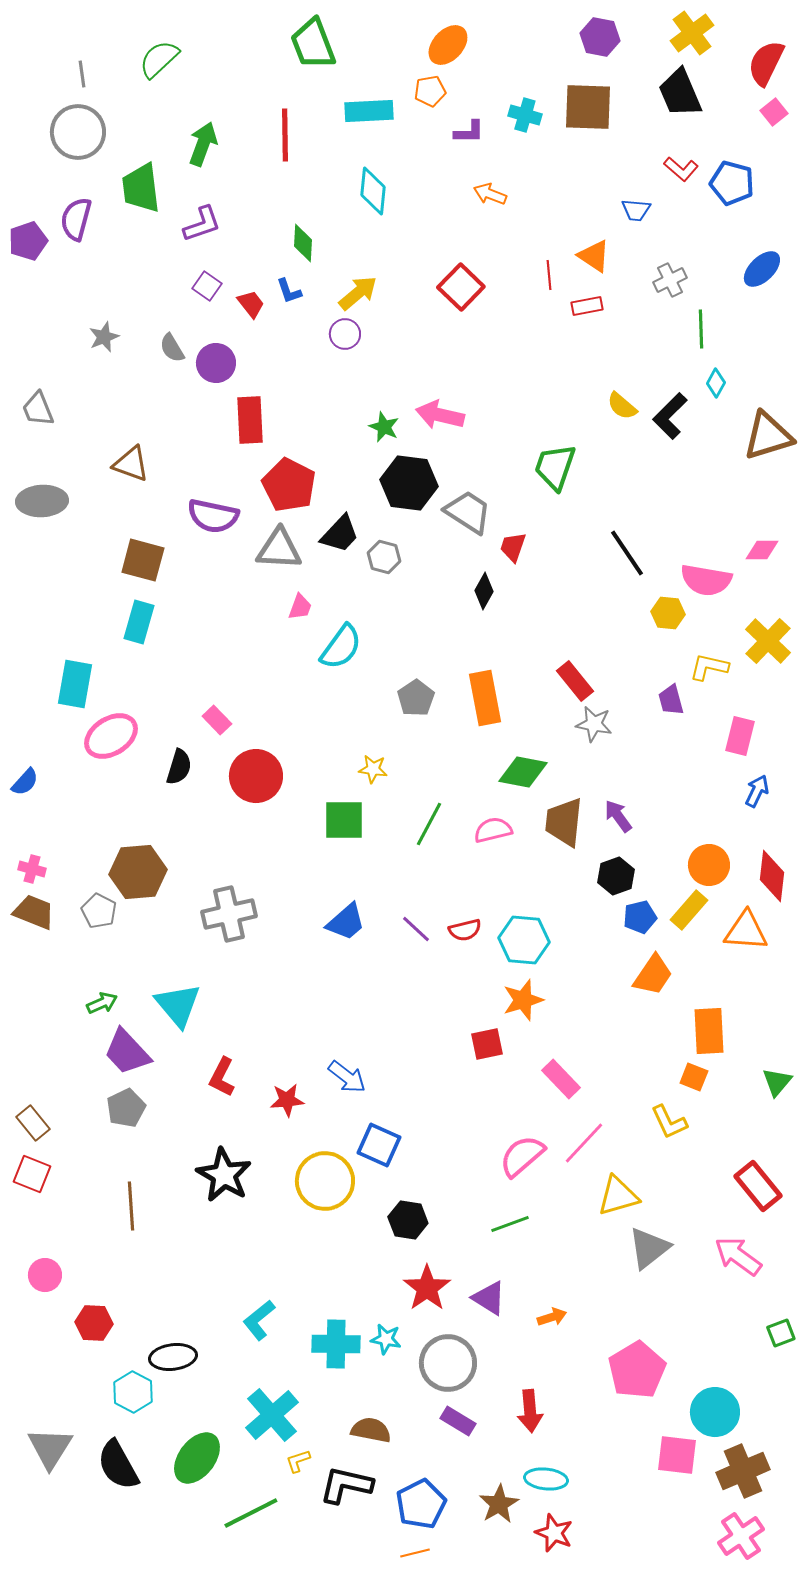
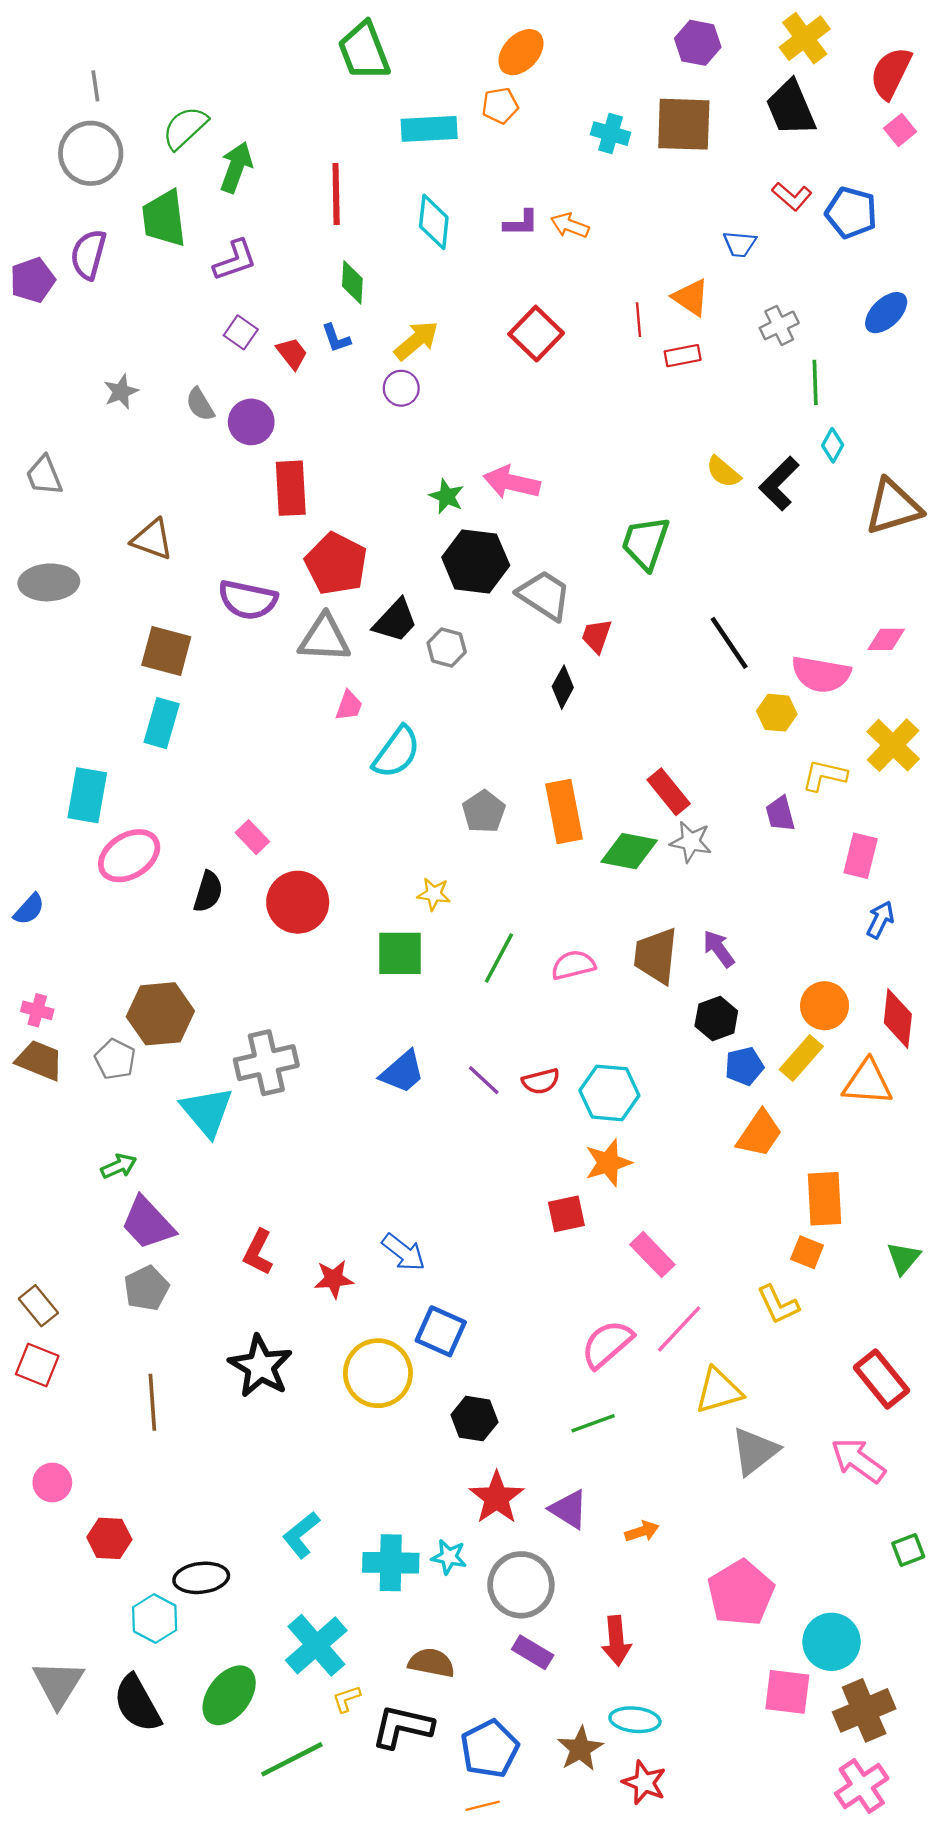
green semicircle: (159, 59) -> (185, 128), moved
purple L-shape: (469, 132) -> (521, 223), moved
red line: (285, 135) -> (336, 194), moved
green diamond: (523, 772) -> (629, 851), moved
cyan triangle: (178, 1005) -> (207, 1112), moved

